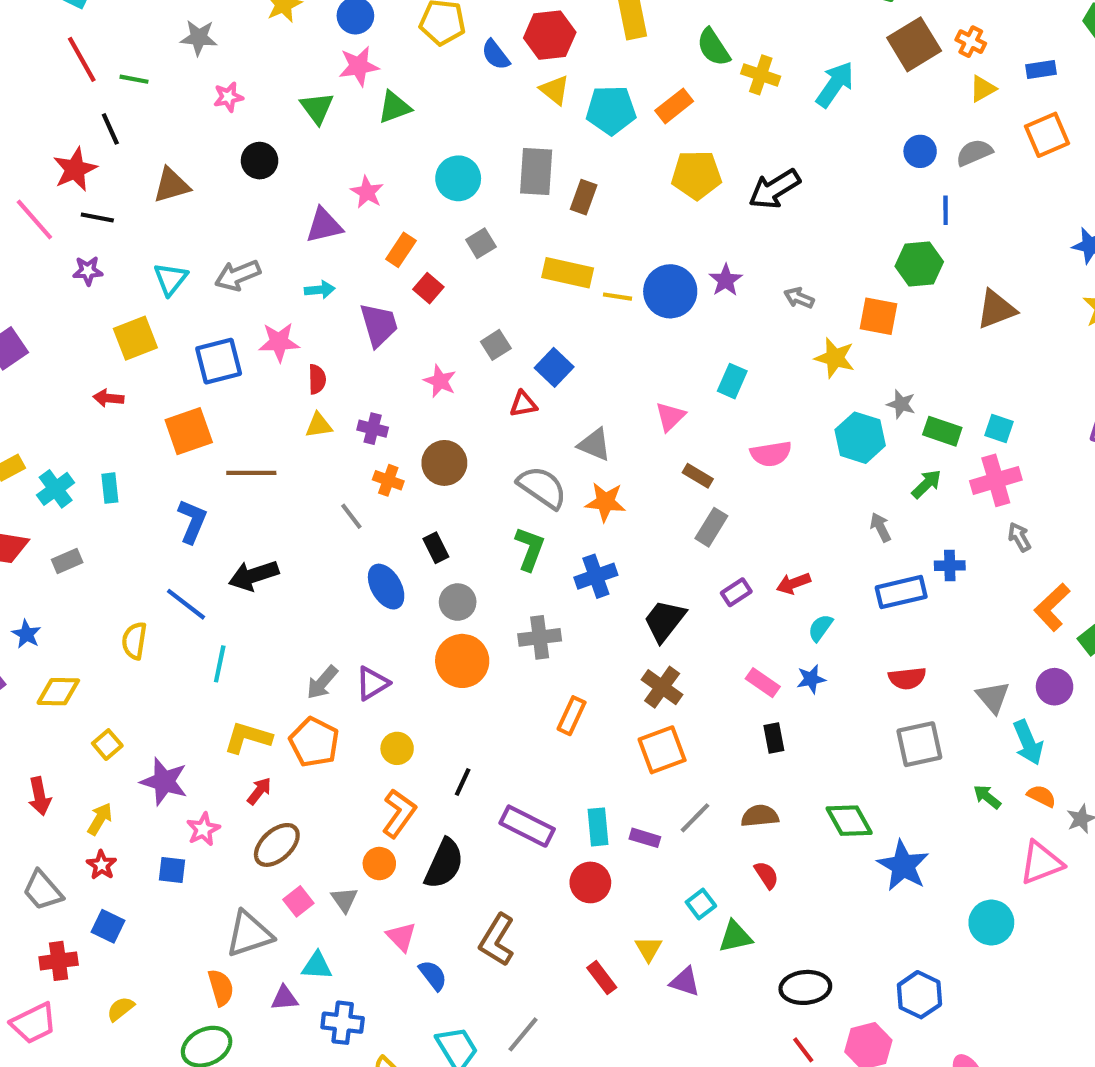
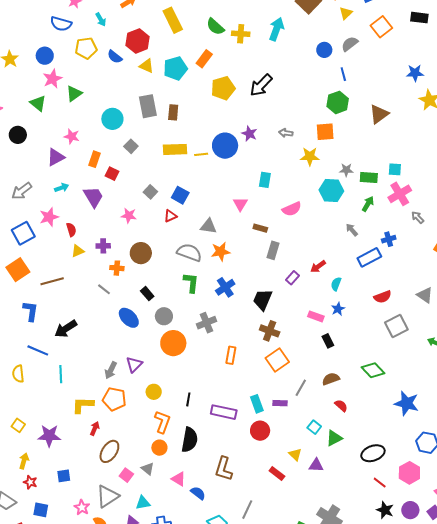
pink star: (203, 829) -> (82, 507), moved
blue star: (903, 866) -> (407, 403), moved

